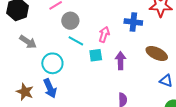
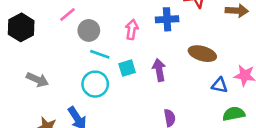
pink arrow: (104, 34) -> (132, 29), moved
gray arrow: (28, 42) -> (37, 80), moved
cyan circle: (52, 63) -> (95, 84), moved

